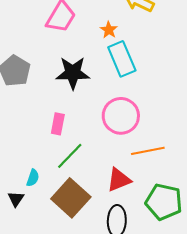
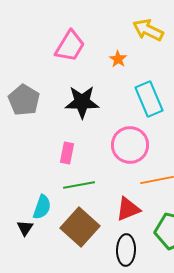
cyan rectangle: (122, 59) -> (149, 99), moved
green line: (70, 156) -> (79, 185), turned 36
cyan semicircle: (33, 178) -> (42, 207), size x1.4

